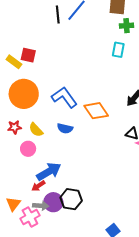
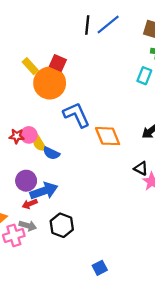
red square: (28, 55) -> (58, 63), moved
orange circle: (24, 94) -> (50, 83), moved
blue semicircle: (65, 128) -> (51, 153), moved
pink circle: (28, 149) -> (29, 135), moved
purple circle: (53, 202) -> (26, 181), moved

